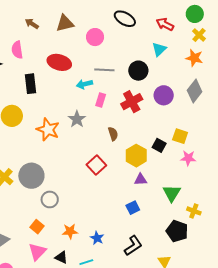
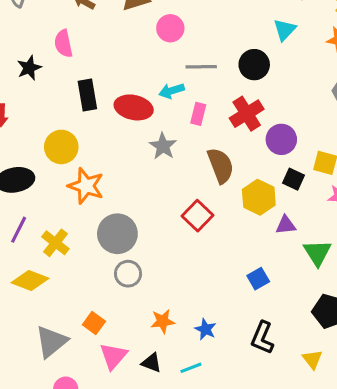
pink circle: (95, 37) -> (170, 28), moved
red ellipse: (59, 62) -> (134, 107), moved
purple circle: (164, 95) -> (281, 139), moved
orange star: (48, 130) -> (86, 186), moved
brown semicircle: (113, 134) -> (221, 166), size x1.6
gray circle: (31, 176) -> (117, 234), moved
purple triangle: (140, 180) -> (286, 225), moved
orange square: (37, 227) -> (94, 323), moved
black L-shape: (133, 246) -> (262, 338), turned 150

